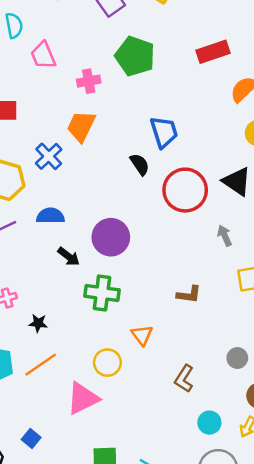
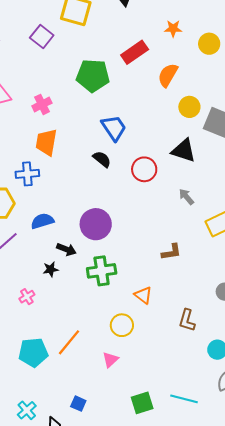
green pentagon: (135, 56) -> (93, 76), moved
blue cross: (49, 156) -> (27, 174), turned -35
red circle: (185, 190) -> (144, 169), size x0.7
black star: (38, 323) -> (51, 269), moved
pink triangle: (83, 398) -> (110, 360), size x0.6

